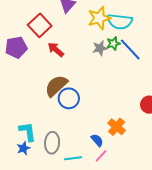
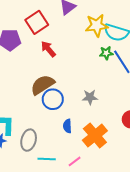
gray star: (100, 48) -> (90, 97), moved
orange cross: (117, 127) -> (95, 136), size x1.4
blue semicircle: (97, 140) -> (67, 126), moved, turned -152

